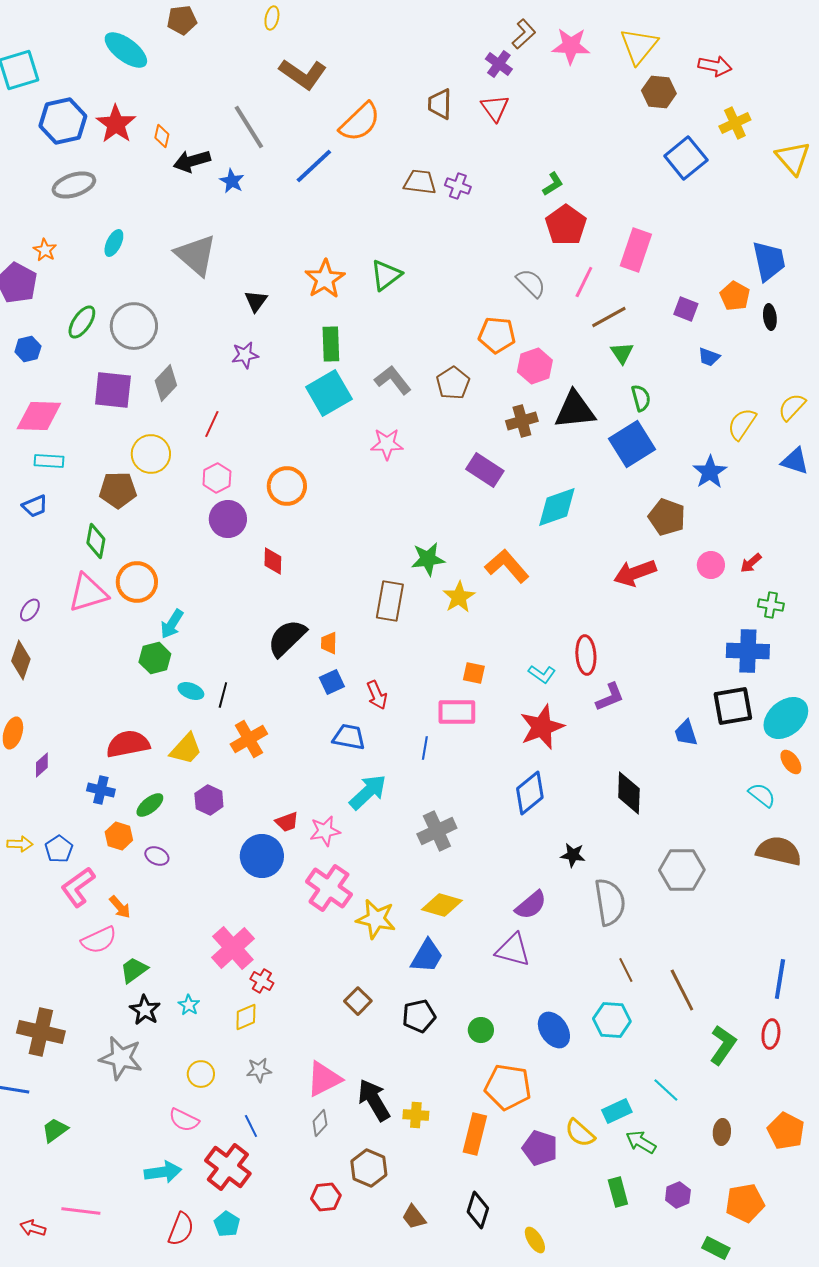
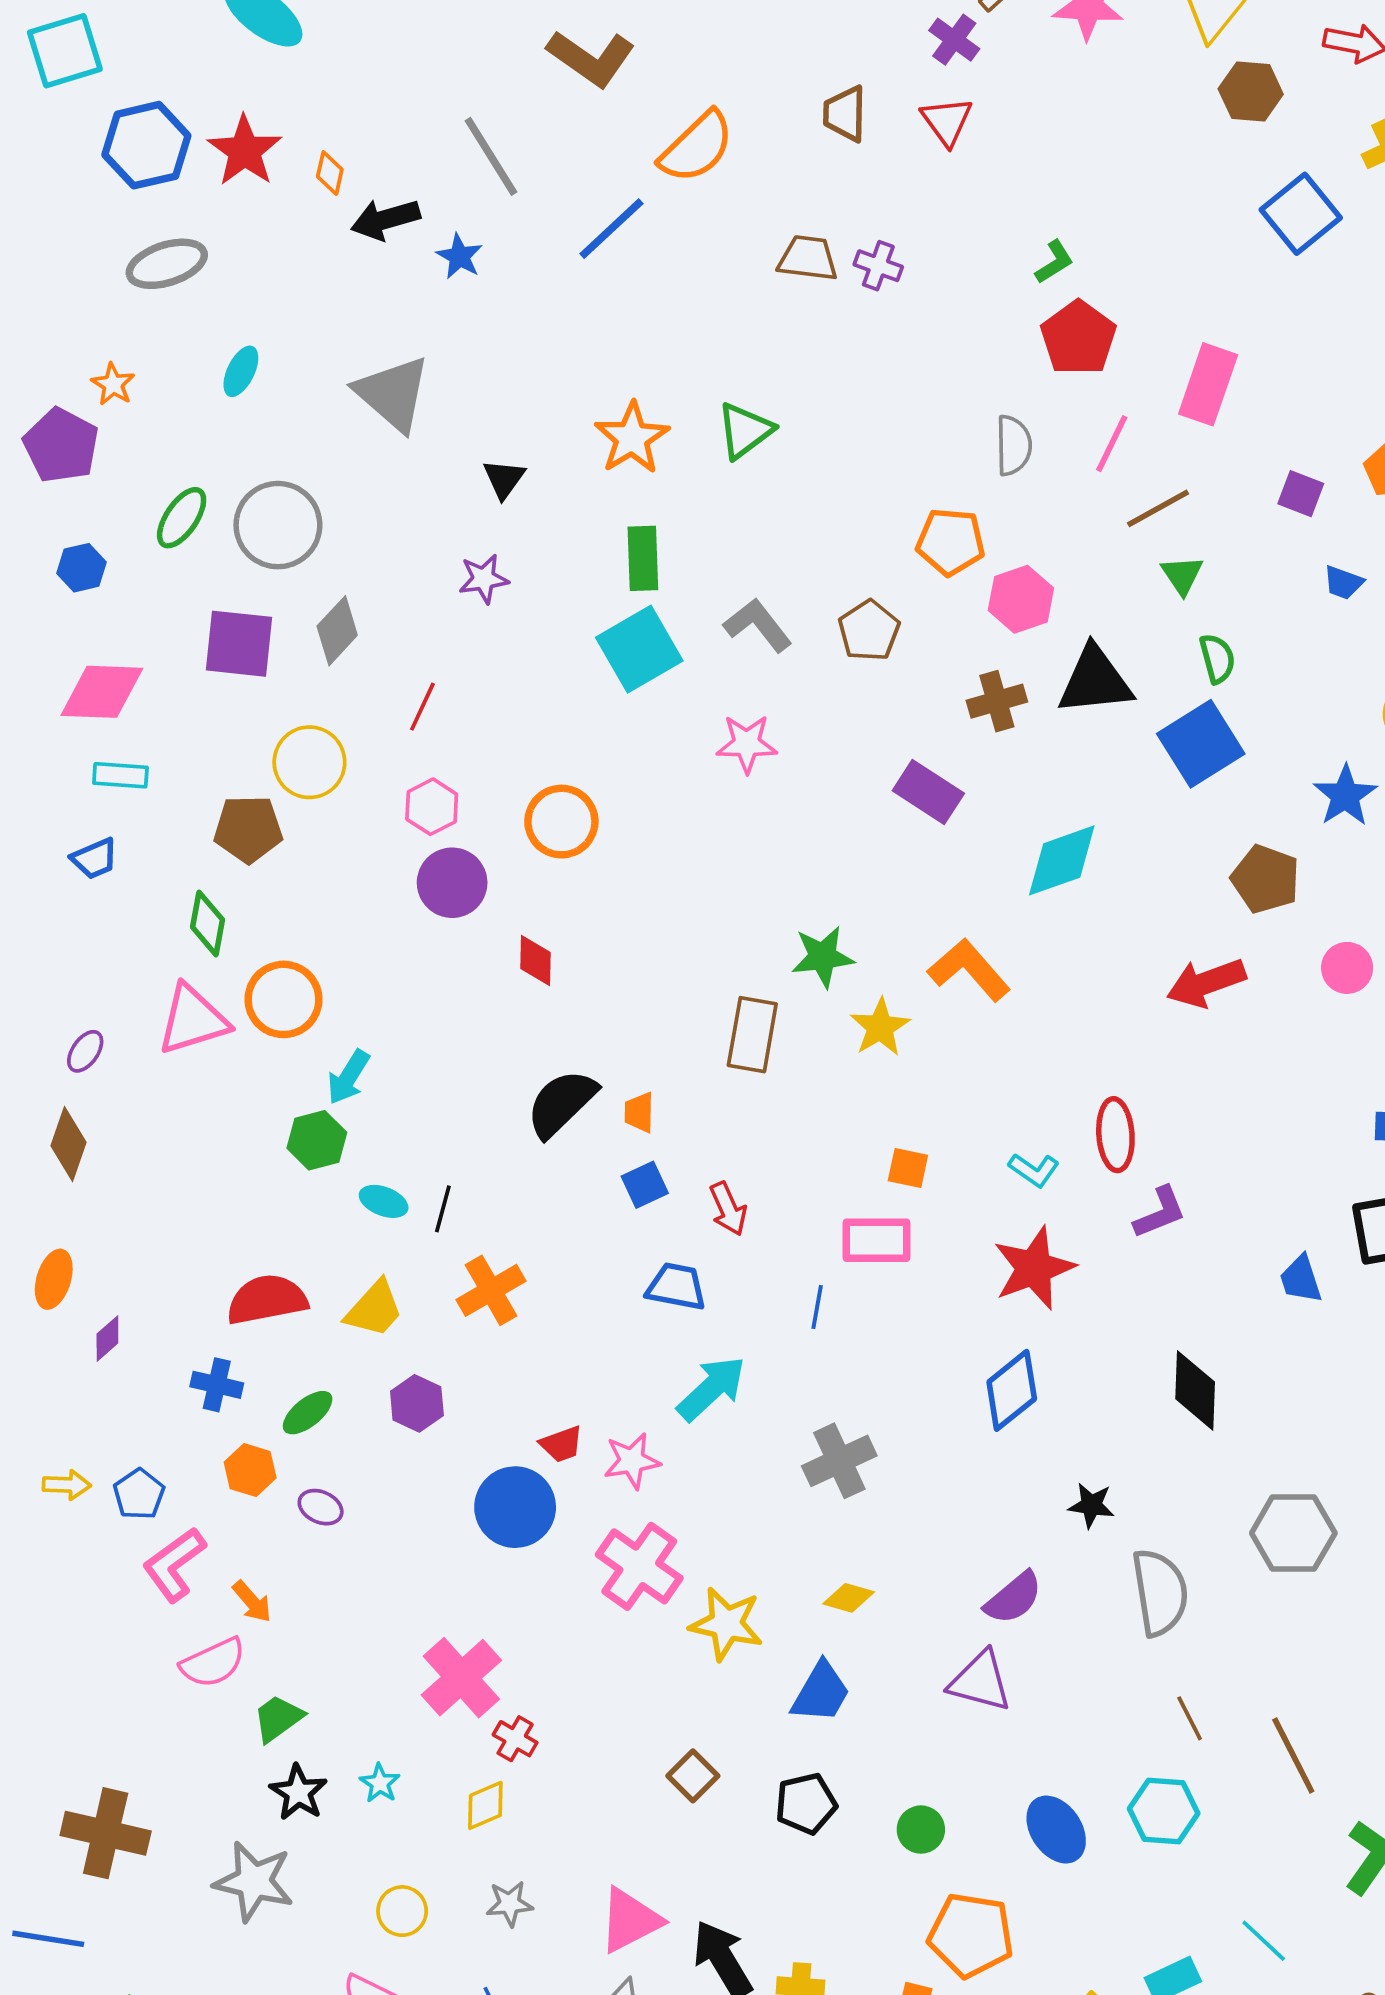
gray semicircle: (531, 283) -> (1014, 445), turned 44
yellow diamond: (442, 905) -> (849, 1598), size x0.7

